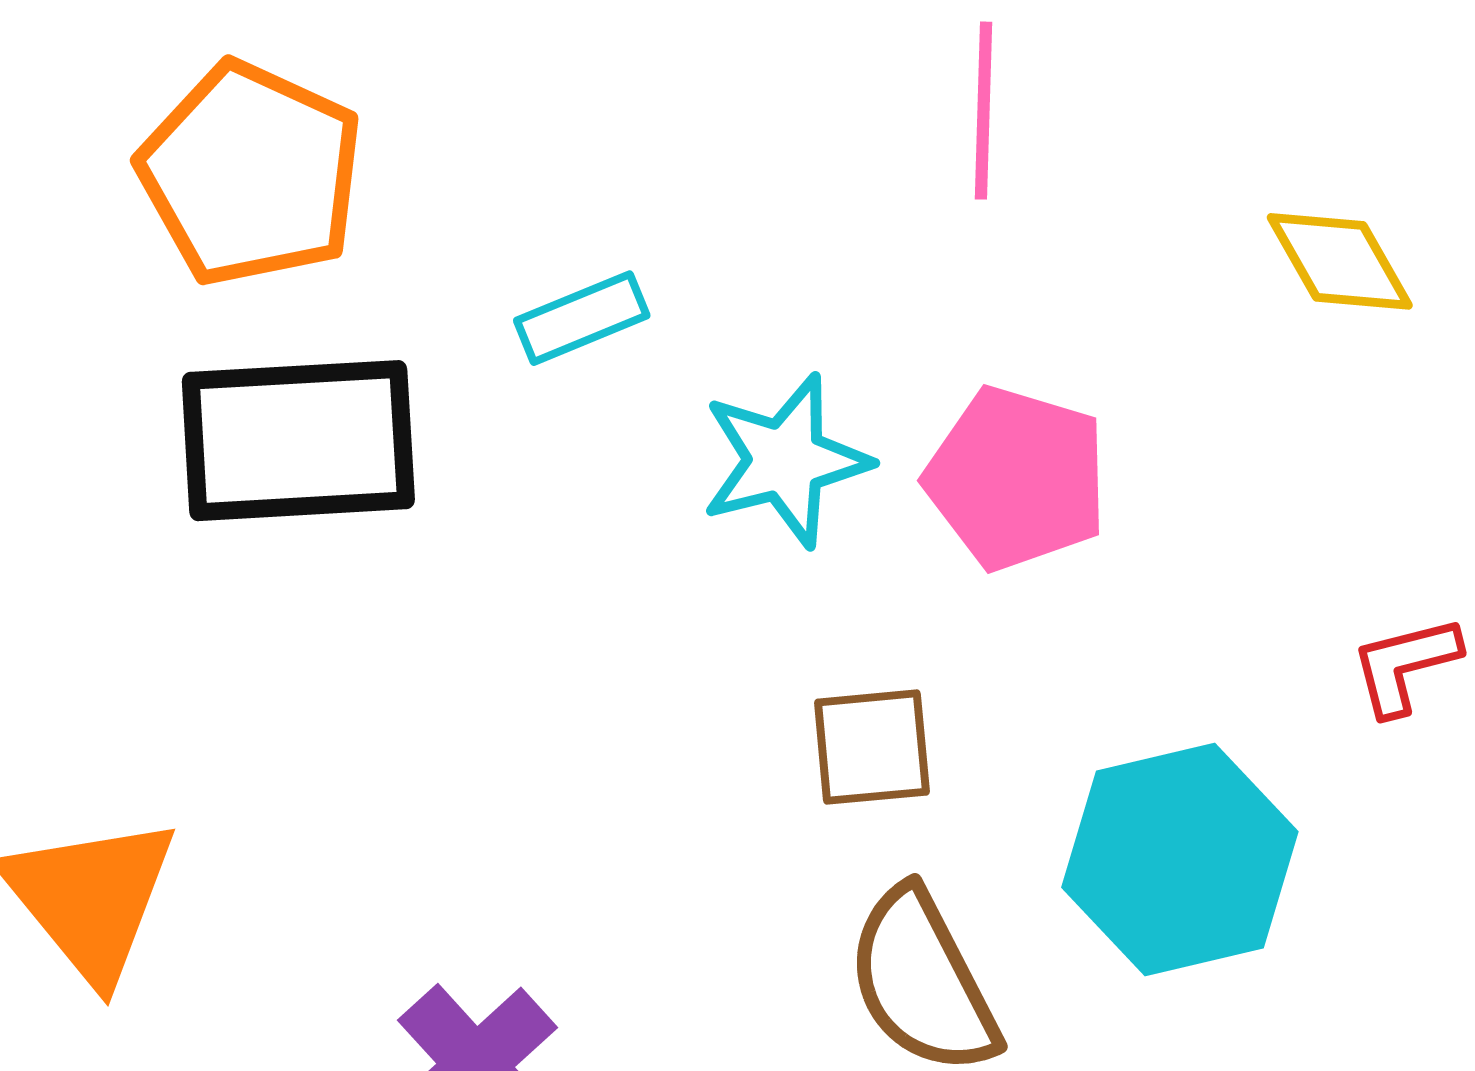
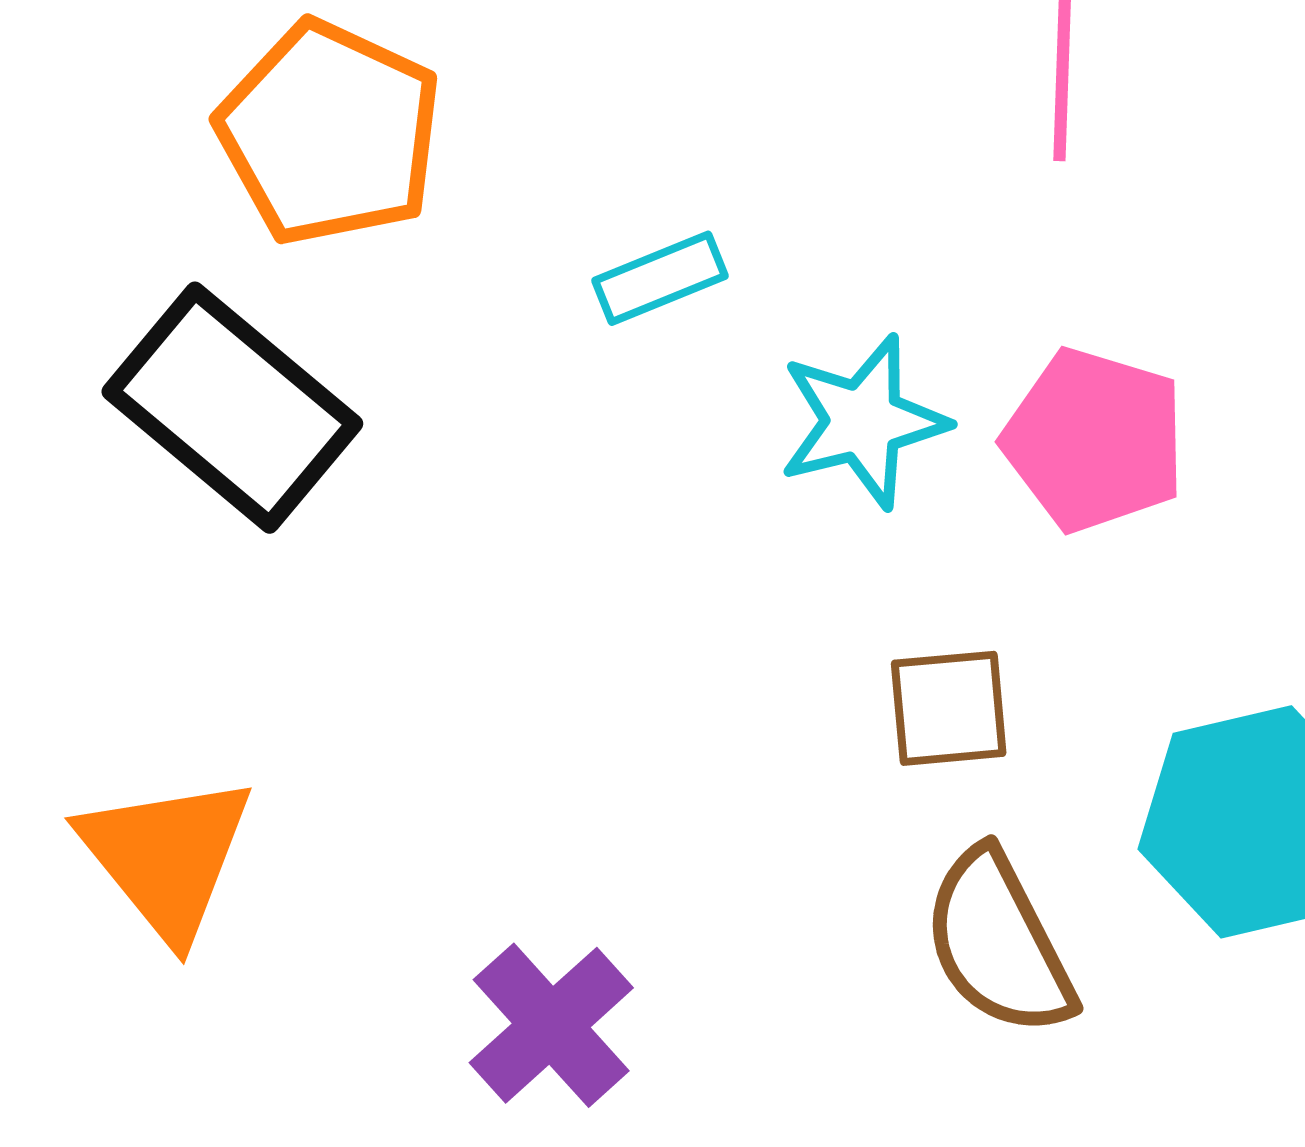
black rectangle: (298, 441) -> (232, 408), moved, turned 43

